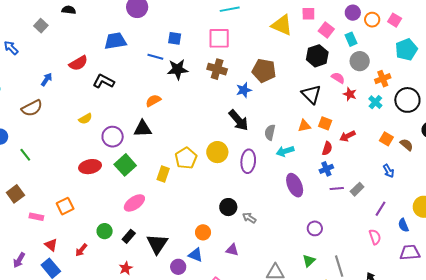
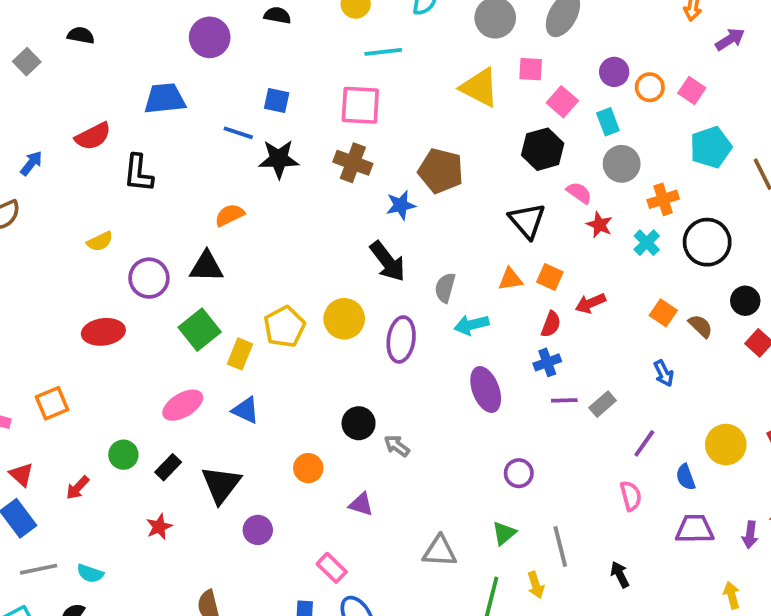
black L-shape: (104, 81) -> (138, 173), turned -115
green square: (125, 165) -> (200, 330), moved
blue triangle: (195, 255) -> (246, 410), moved

